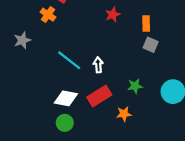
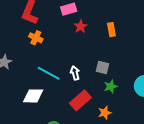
orange cross: (48, 15) -> (36, 38), moved
gray square: (151, 45) -> (102, 67), moved
white diamond: (66, 98) -> (33, 96), moved

